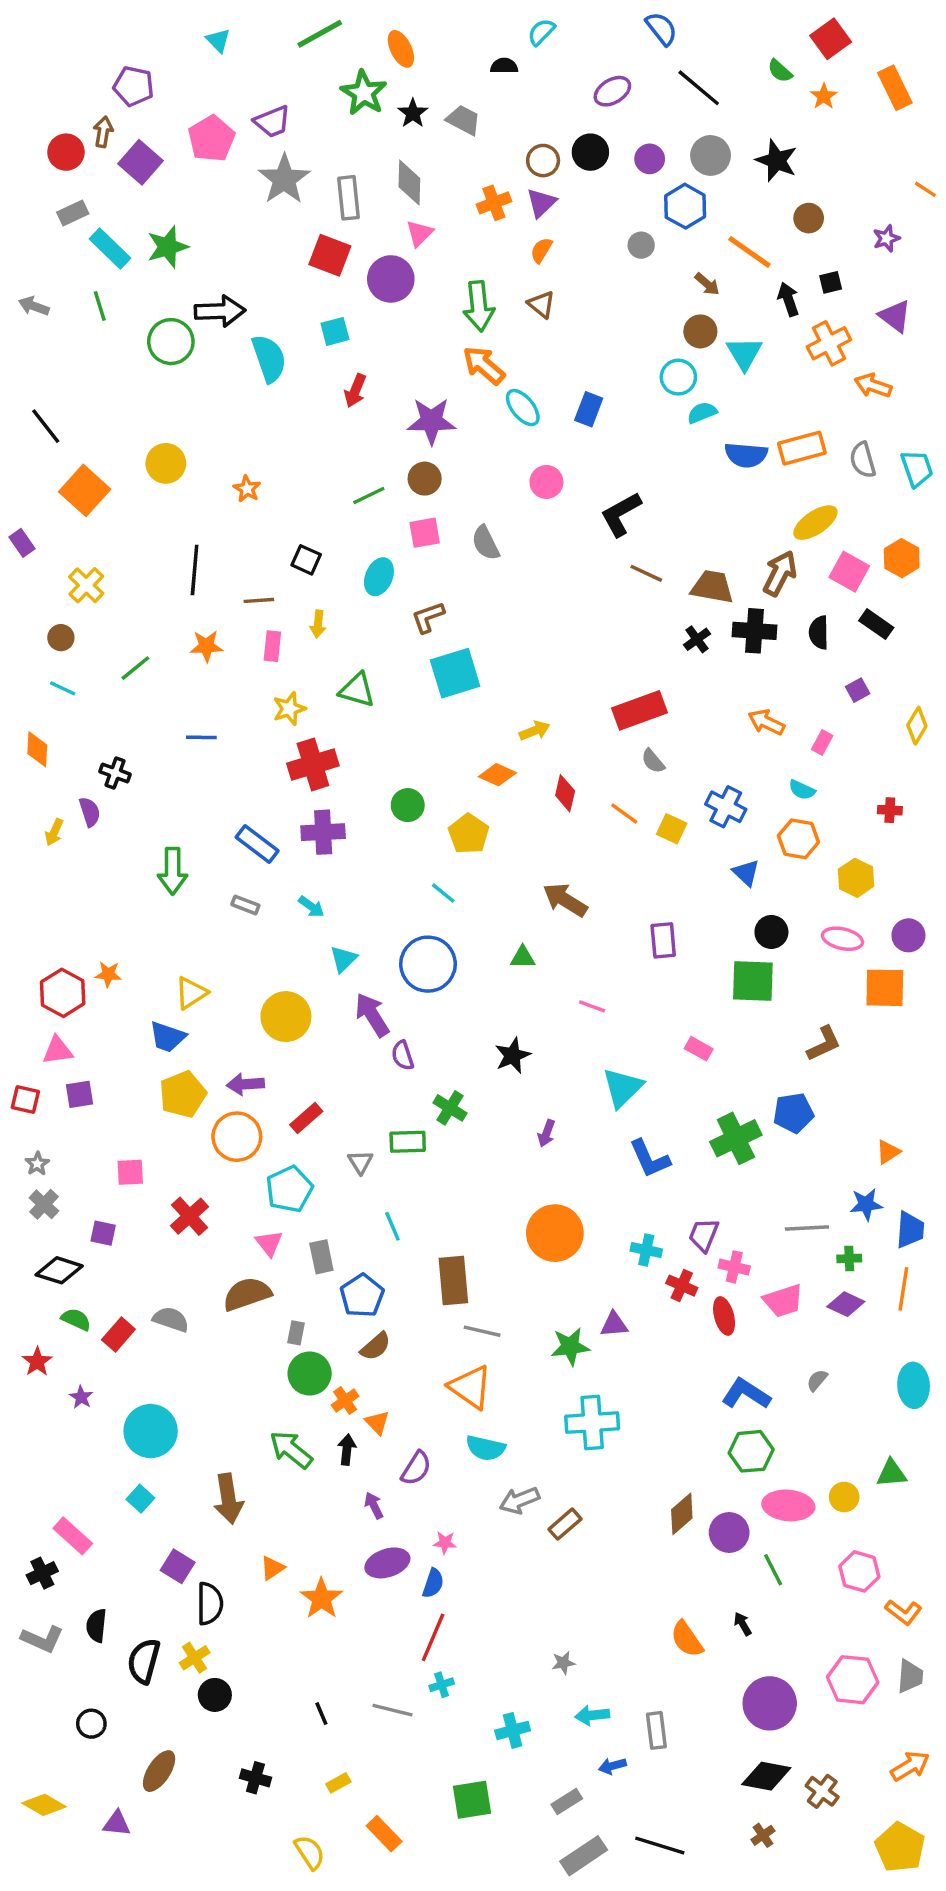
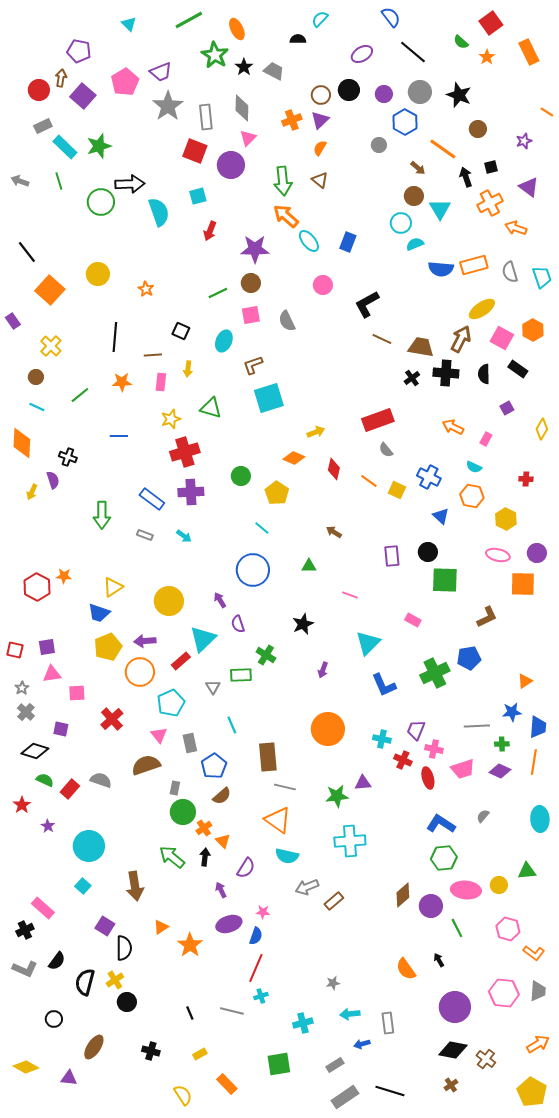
orange diamond: (37, 749) -> (22, 443), size x1.4
brown arrow: (565, 900) -> (334, 532), size x0.6
black circle: (771, 932) -> (428, 552), moved
cyan triangle: (343, 959) -> (203, 639), moved, size x1.6
purple arrow: (372, 1015) -> (220, 600), size x0.6
pink triangle: (58, 1050) -> (52, 674), moved
black semicircle: (96, 1626) -> (57, 961), turned -150

